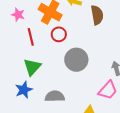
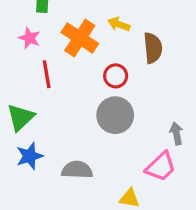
red circle: (59, 34) -> (116, 76), moved
green triangle: (32, 67) -> (21, 117), moved

